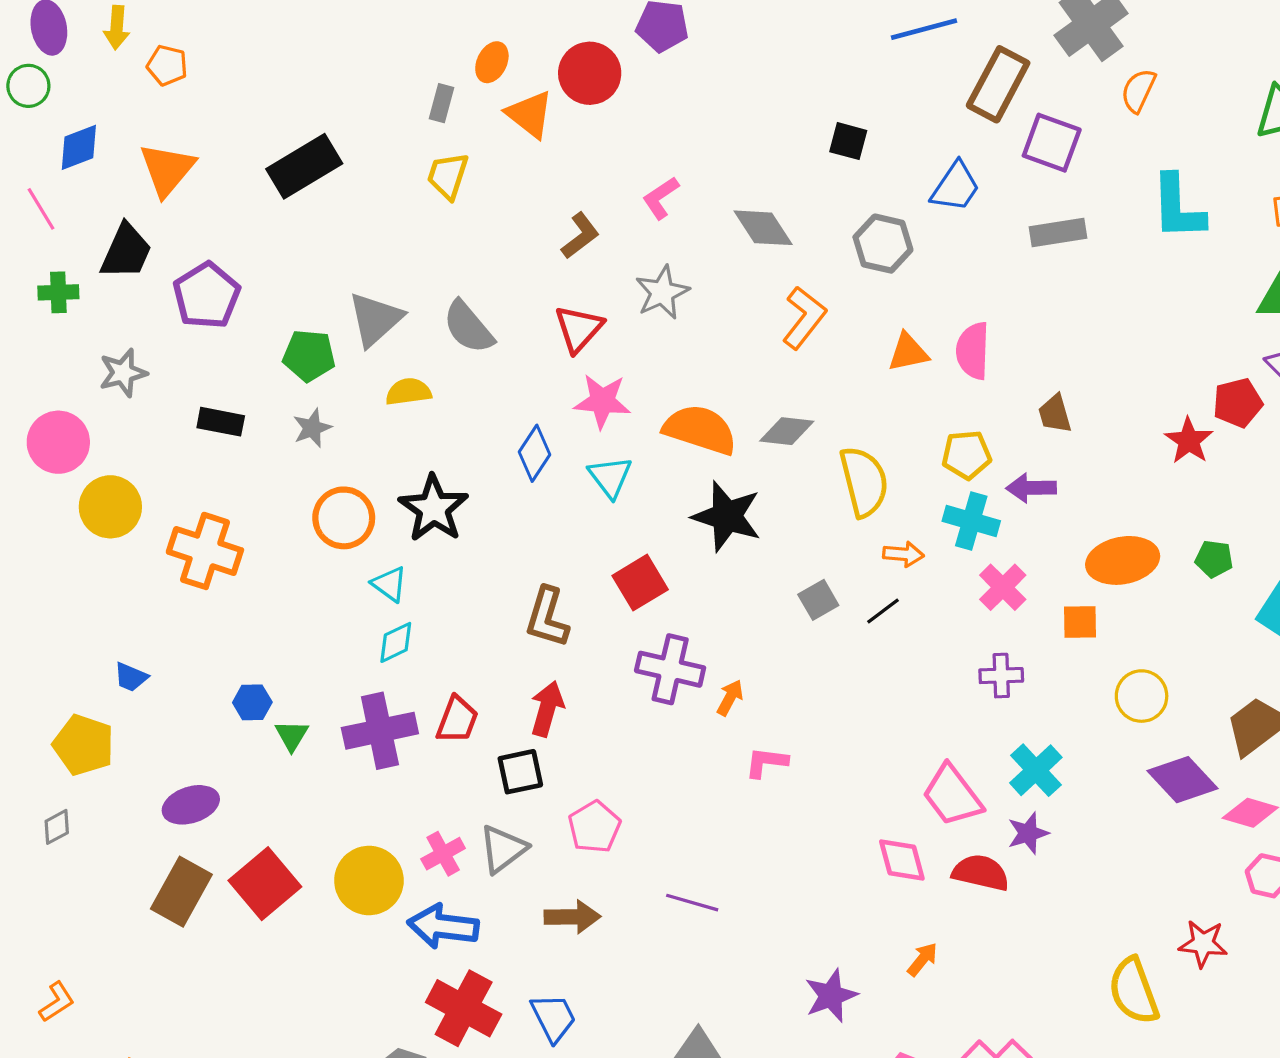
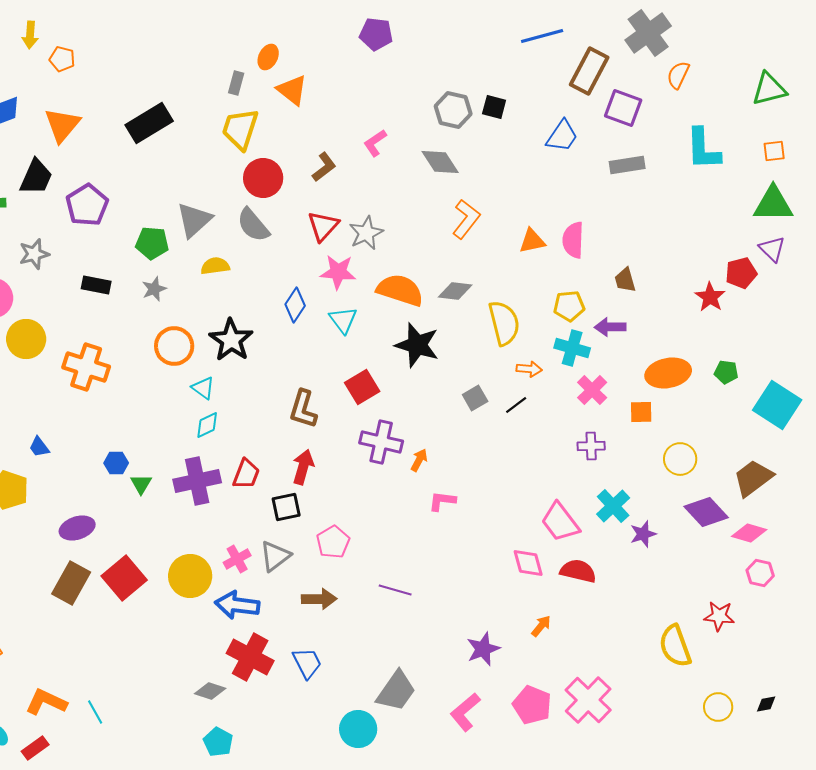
red circle: (590, 73) -> (263, 178), moved
yellow trapezoid: (448, 176) -> (240, 129), size x1.4
gray hexagon: (883, 244) -> (453, 110), moved
gray star: (662, 292) -> (366, 233), moved
blue trapezoid: (131, 677) -> (39, 447), turned 30
purple star: (1028, 833) -> (643, 534), moved

